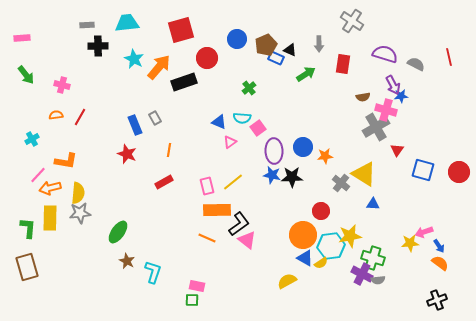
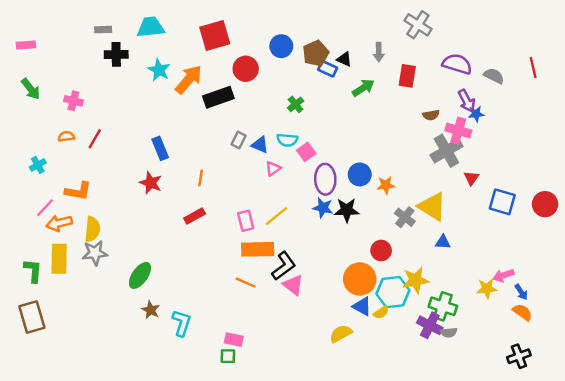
gray rectangle: (155, 118) -> (239, 140), moved, turned 56

